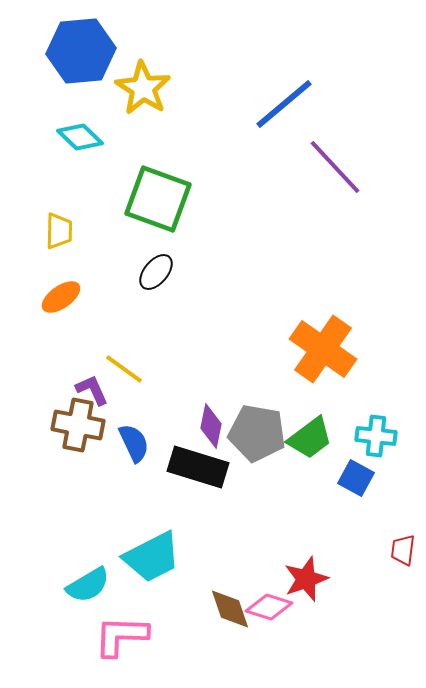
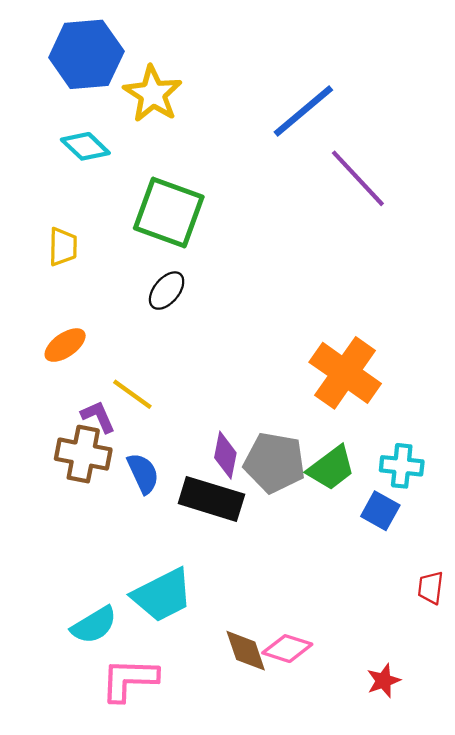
orange ellipse: (61, 297) -> (65, 345), moved
red star: (306, 579) -> (384, 681), moved, size x0.7

